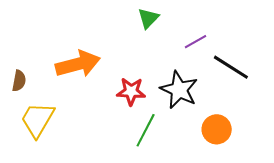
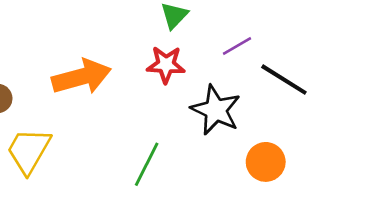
red star: (131, 91) -> (166, 65), moved
green line: (146, 130) -> (147, 164), moved

